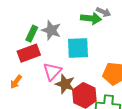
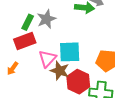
gray star: (51, 30) -> (46, 19), turned 30
cyan square: (78, 48) -> (70, 52), moved

